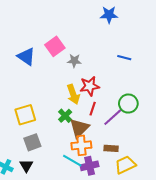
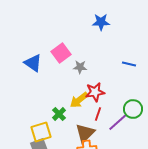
blue star: (109, 15) -> (101, 22), moved
yellow arrow: (73, 94) -> (79, 100), turned 72
yellow square: (25, 115) -> (41, 132), moved
green cross: (65, 116) -> (59, 114), moved

